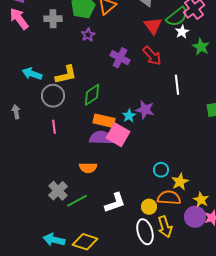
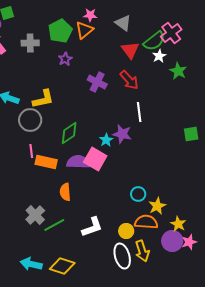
white line: (177, 85) -> (139, 112), moved
green diamond: (92, 95) -> (69, 133), moved
orange rectangle: (104, 121) -> (46, 162), moved
orange semicircle: (88, 168) -> (65, 192), turned 84

